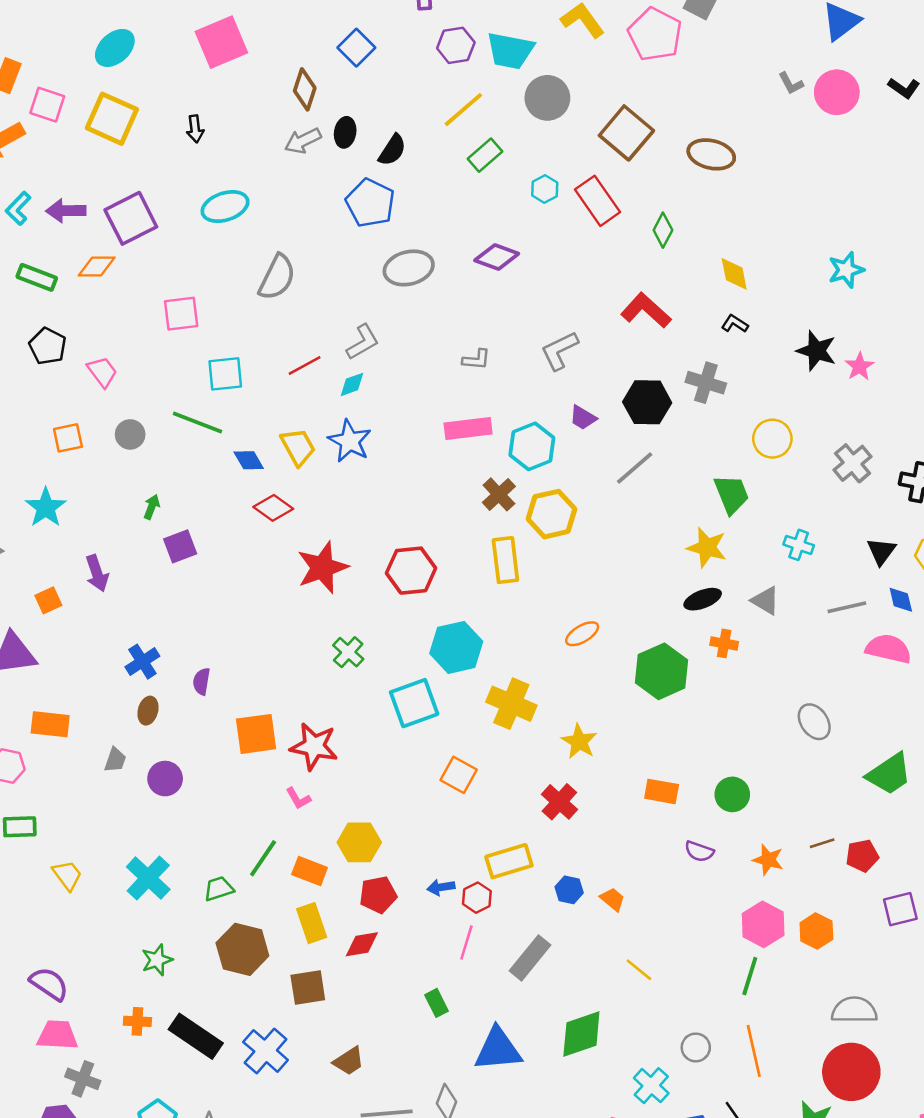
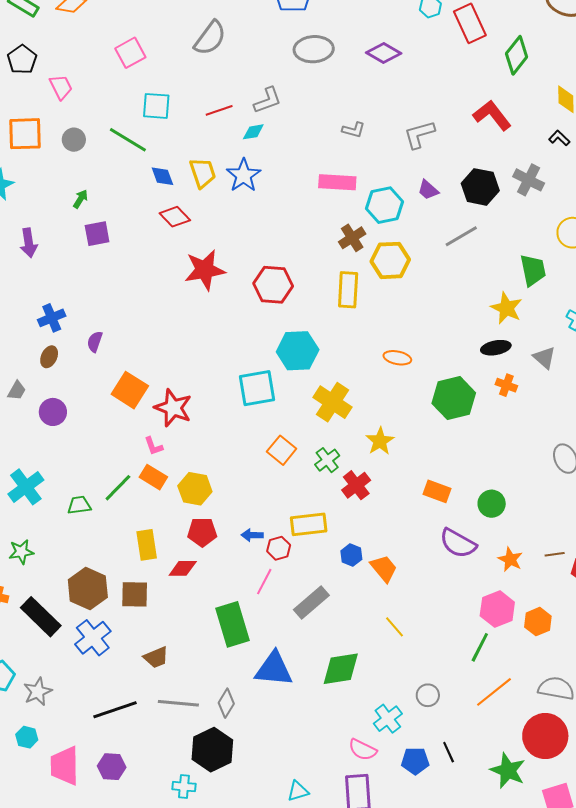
green diamond: (663, 230) -> (517, 55), size x1.4
pink square: (181, 314) -> (130, 53), turned -32
orange square: (68, 438) -> (25, 134), size x1.5
orange ellipse: (582, 634) -> (397, 358), turned 32
green cross: (348, 652) -> (327, 460), moved
orange square: (256, 734) -> (130, 390), turned 30
purple semicircle: (699, 851) -> (458, 543), size x1.6
orange rectangle: (310, 871) -> (153, 477), moved
orange trapezoid: (613, 899) -> (384, 568), size x1.4
brown hexagon: (242, 949) -> (88, 589), moved
green rectangle: (437, 1003) -> (233, 624), size x2.0
orange line: (754, 1051) -> (494, 692), moved, turned 54

